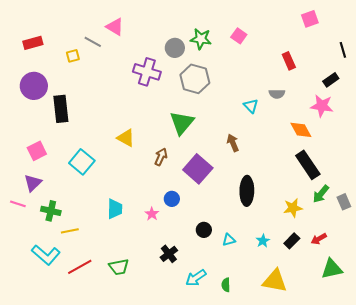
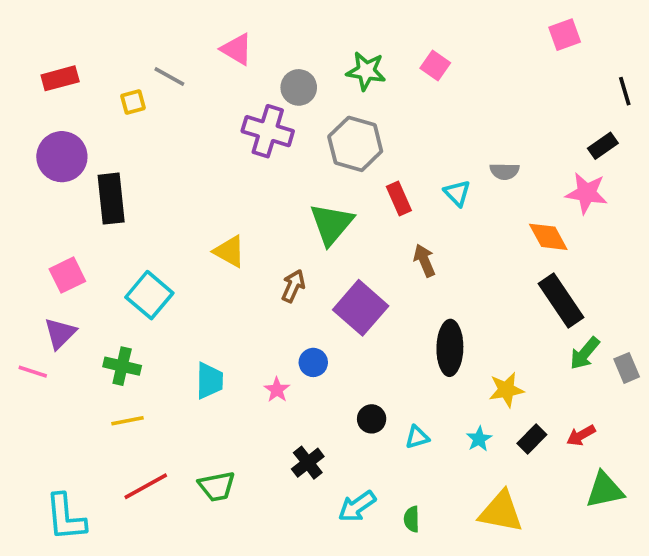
pink triangle: (115, 27) -> (237, 49), moved
gray circle: (175, 48) -> (299, 87), moved
red rectangle: (289, 61) -> (399, 199), moved
yellow star: (293, 208) -> (506, 390), moved
green cross: (51, 211) -> (122, 366), moved
cyan L-shape: (46, 255) -> (66, 517), moved, turned 44

